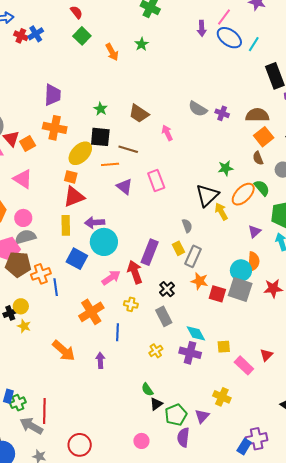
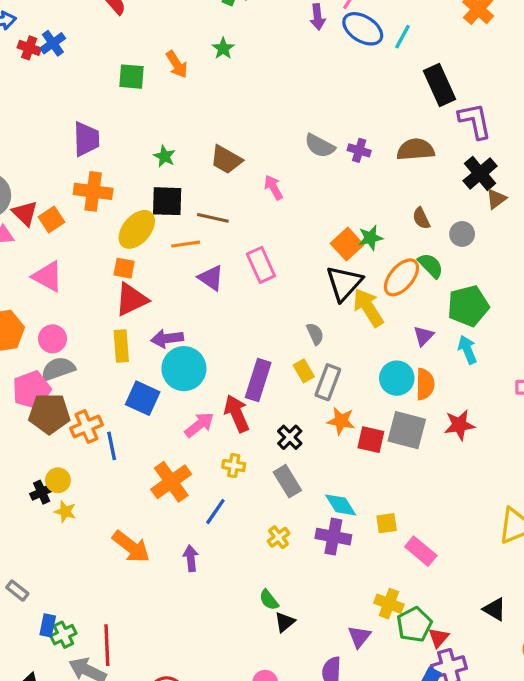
green square: (82, 36) -> (131, 77), moved, turned -36
orange square: (264, 137) -> (347, 244), moved
yellow arrow: (221, 212) -> (368, 308), size x1.4
cyan circle: (241, 270) -> (397, 378), moved
blue line: (118, 332) -> (215, 512), turned 36
red triangle: (266, 355) -> (439, 638), moved
green pentagon: (176, 415) -> (414, 625), moved

